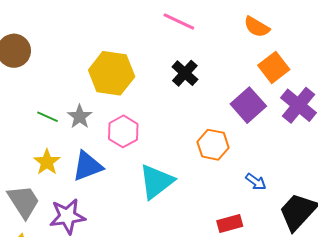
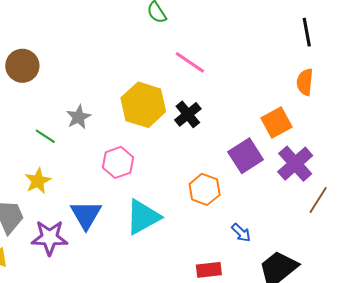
orange semicircle: (257, 27) -> (305, 82), moved, turned 56
yellow hexagon: (112, 73) -> (143, 105), moved
gray star: (80, 117) -> (79, 117), moved
blue triangle: (88, 166) -> (86, 215), moved, turned -48

